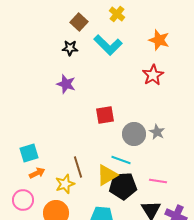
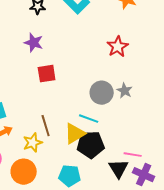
red star: (153, 75) -> (118, 47), moved
red square: (105, 115) -> (47, 74), moved
pink line: (158, 181) -> (133, 155), moved

